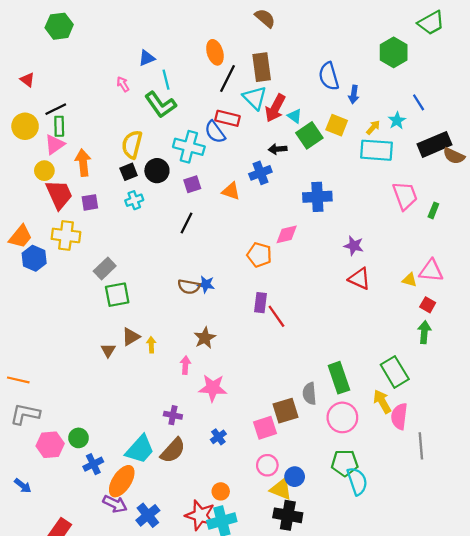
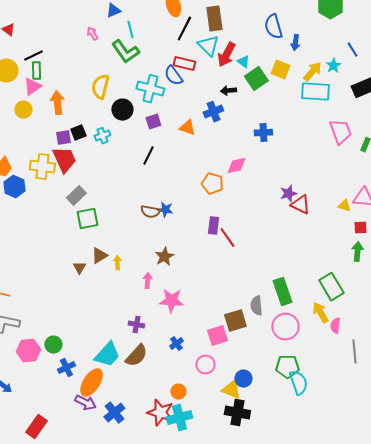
yellow arrow: (373, 127) -> (312, 72), size x1.5
black square: (129, 172) -> (78, 133), moved
red trapezoid: (59, 195) -> (64, 160), moved
blue cross: (317, 197) -> (263, 133), size x0.7
purple star: (354, 246) -> (288, 194), moved, turned -30
red square: (428, 305) -> (360, 228), turned -32
pink semicircle: (399, 416) -> (335, 326), size x0.7
pink circle: (267, 465) -> (205, 365), moved

